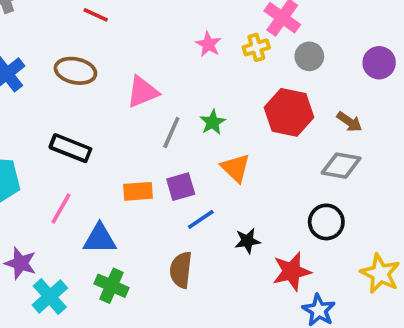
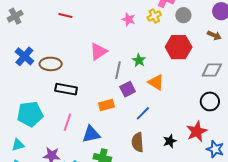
brown ellipse: (75, 71) -> (51, 64), moved
brown arrow: (349, 122) -> (214, 35), moved
purple square: (181, 187) -> (128, 89), moved
black star: (247, 241) -> (170, 141), moved

